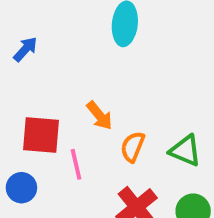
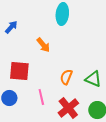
orange arrow: (99, 116) -> (43, 45), moved
pink line: (76, 164) -> (41, 97), moved

